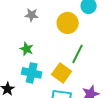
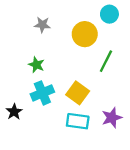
green line: (78, 54) -> (106, 61), moved
cyan cross: (32, 73) -> (42, 93), turned -36

